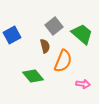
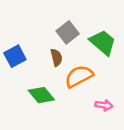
blue square: (12, 35) -> (15, 56), moved
orange semicircle: (63, 61) -> (79, 76), turned -140

